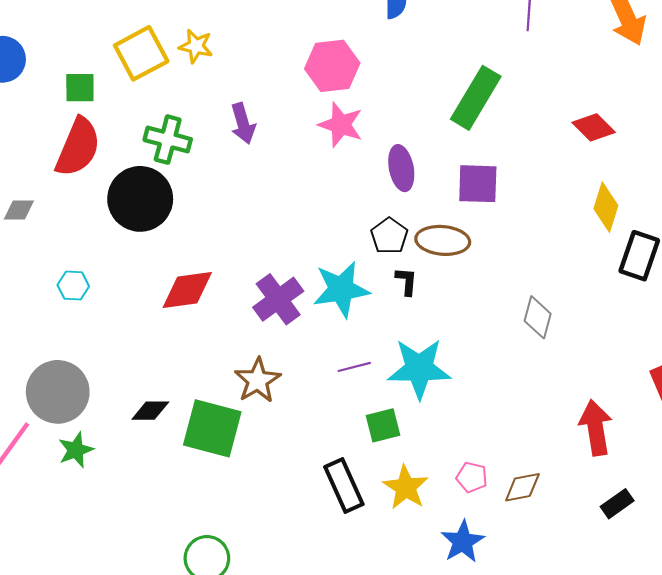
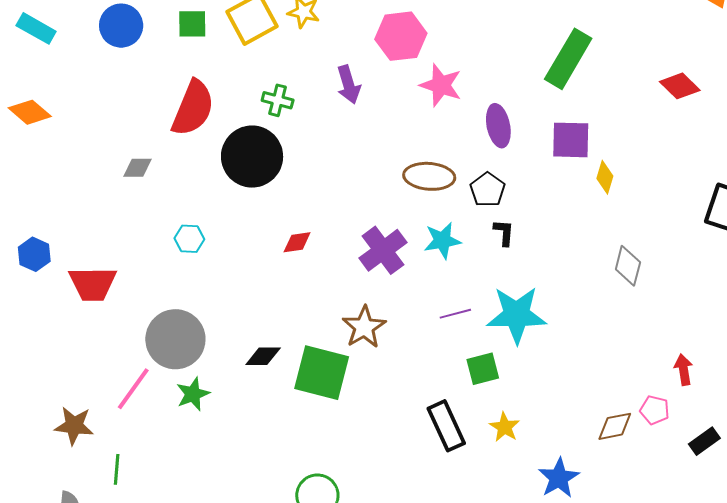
pink hexagon: (332, 66) -> (401, 36), moved
green square: (80, 88) -> (192, 24), moved
green cross: (168, 140) -> (278, 100), size x0.7
yellow diamond: (606, 207) -> (605, 177), moved, size x0.7
brown ellipse: (443, 240) -> (429, 176), moved
cyan star: (341, 289) -> (442, 241), size x0.7
red diamond: (187, 290) -> (297, 242), size x0.6
red arrow: (596, 428) -> (684, 370), size x0.6
pink pentagon: (472, 477) -> (655, 410), moved
yellow star: (406, 487) -> (505, 427), size x0.7

